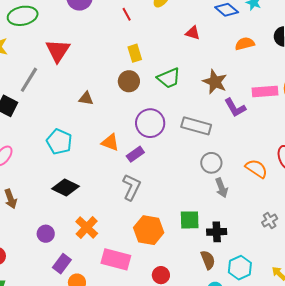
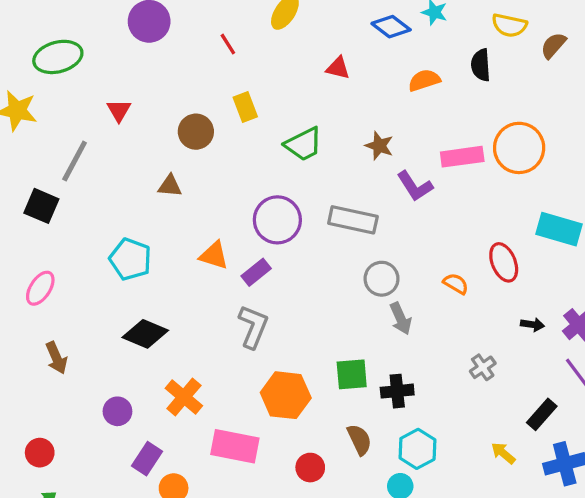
red triangle: (58, 51) -> (119, 110), size x0.6
brown circle: (129, 81) -> (196, 132), moved
brown star: (215, 82) -> (379, 146), size x0.7
orange semicircle: (256, 169) -> (456, 284), size x0.7
brown semicircle: (208, 260) -> (359, 440), moved
cyan hexagon: (240, 268) -> (417, 449), moved

